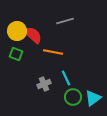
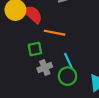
green square: (16, 54) -> (35, 49), moved, turned -32
green circle: (73, 97) -> (67, 76), moved

